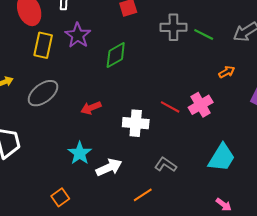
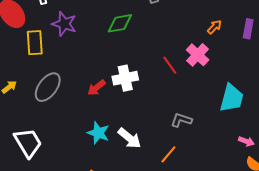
green diamond: (116, 55) -> (120, 23), moved, turned 36
orange arrow: (227, 72) -> (214, 27), moved
red line: (170, 107) -> (170, 65), turned 42
white cross: (136, 123) -> (125, 78), moved
white arrow: (109, 167) -> (130, 138), turned 80

